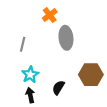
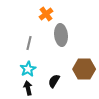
gray line: (23, 44) -> (29, 43), moved

